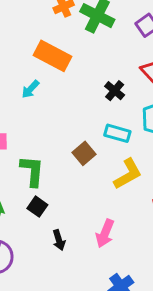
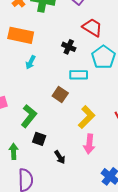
cyan arrow: (30, 89) -> (30, 62), moved
green L-shape: (32, 171) -> (29, 116), turned 50
yellow L-shape: (128, 174) -> (87, 117), moved

